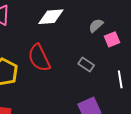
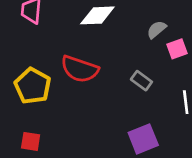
red semicircle: (39, 58) -> (80, 69), turned -48

